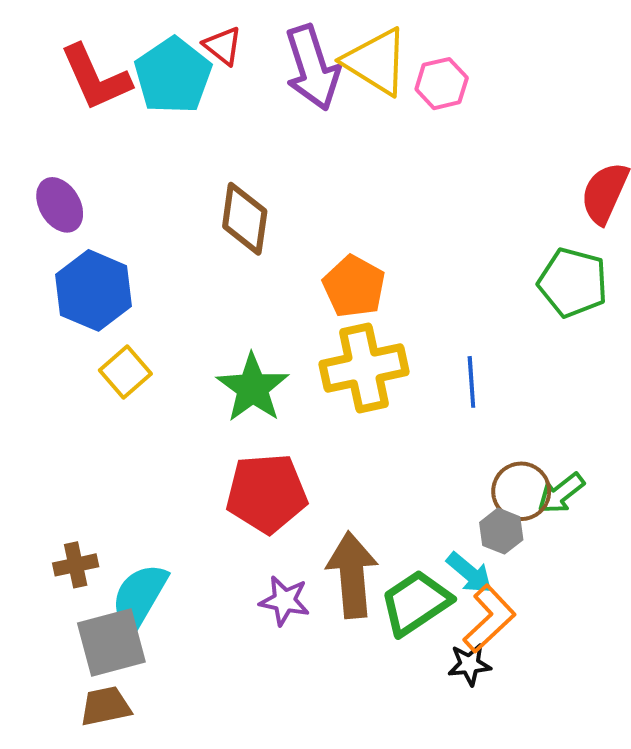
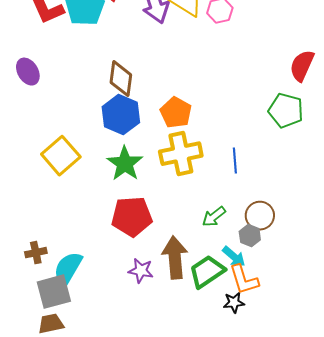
blue hexagon: (93, 290) -> (121, 115), moved
yellow square: (125, 372) -> (61, 156), size x1.5
green arrow: (561, 493) -> (214, 217), moved
orange L-shape: (489, 619) -> (244, 280), turned 116

